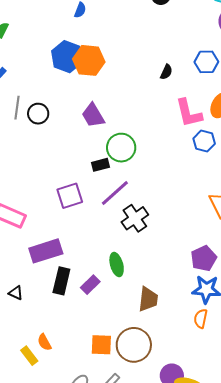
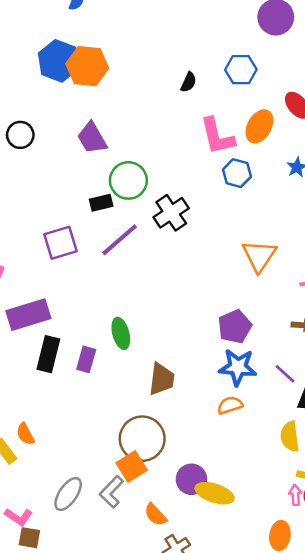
black cross: (135, 218) -> (171, 213), moved
purple rectangle: (90, 285) -> (86, 359), turned -30
orange semicircle: (201, 319) -> (230, 405), turned 60
orange square: (101, 345) -> (132, 467), moved, turned -35

